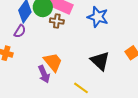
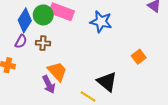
brown cross: (57, 21) -> (43, 43), moved
black triangle: (100, 61) -> (107, 82), moved

